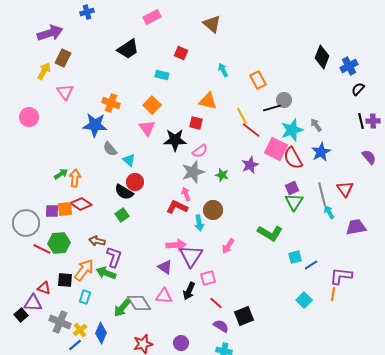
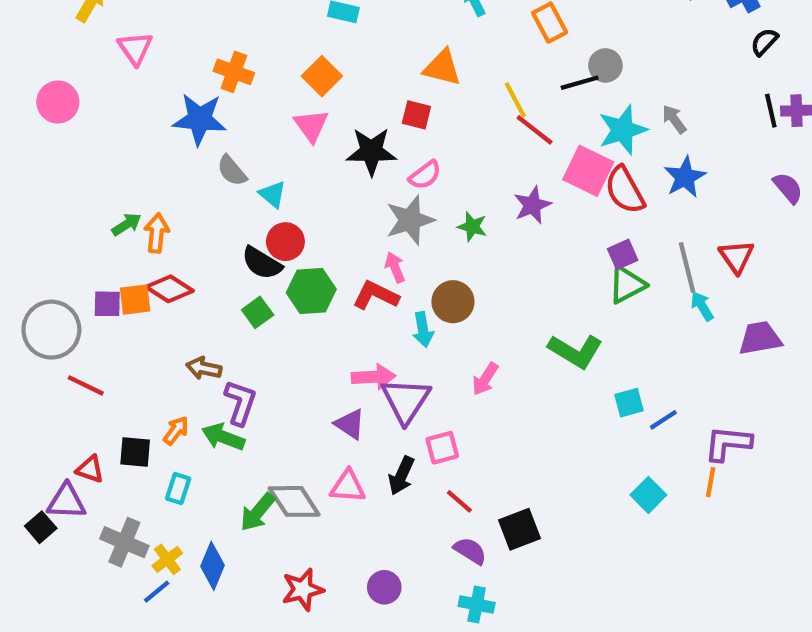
green triangle: (294, 202) -> (627, 285), turned 30
green hexagon: (59, 243) -> (311, 291), moved
orange arrow: (84, 270) -> (176, 431), size x0.6

